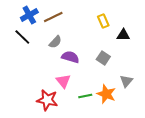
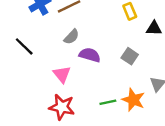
black line: (22, 37) -> (24, 46), moved
pink triangle: (63, 81) -> (62, 74), moved

